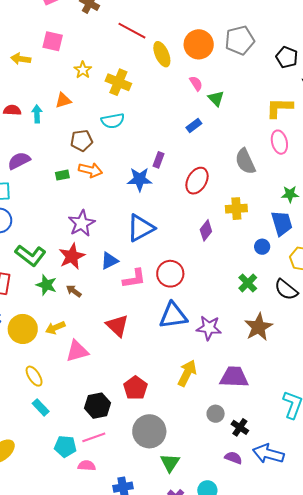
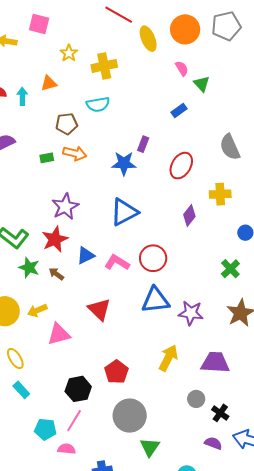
yellow cross: (118, 82) -> (104, 66), turned -35
blue triangle: (110, 261) -> (86, 255), moved
pink L-shape: (134, 279) -> (117, 263), turned -140
pink line: (94, 437) -> (74, 421), turned -40

